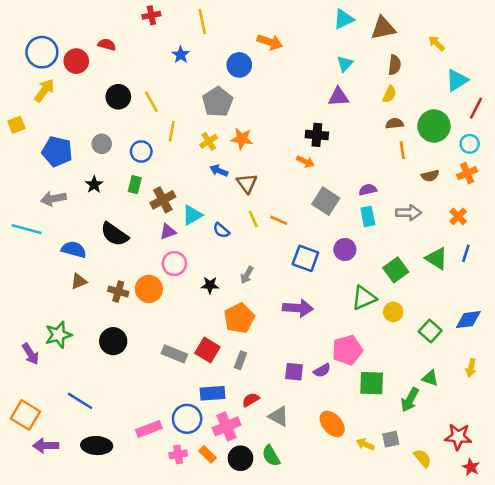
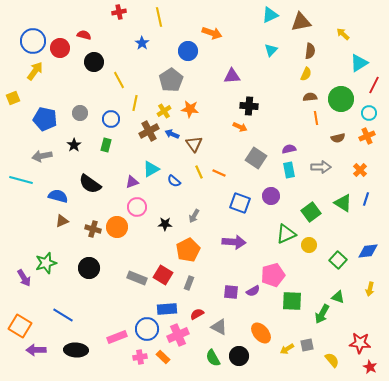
black circle: (118, 97) -> (94, 62), moved
purple triangle: (339, 97) -> (232, 76), moved
brown cross: (163, 200) -> (149, 131), moved
yellow arrow: (365, 444) -> (287, 349), turned -56
black circle: (240, 458) -> (239, 356), moved

